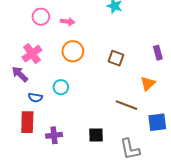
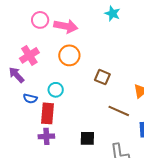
pink arrow: (68, 22) -> (66, 26), size x1.6
brown square: (116, 58) -> (102, 77), moved
red rectangle: (27, 122) -> (48, 113), moved

